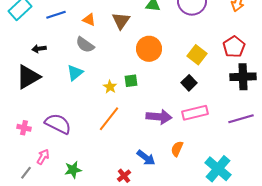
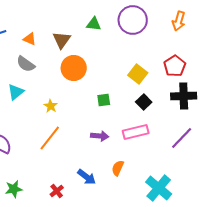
orange circle: (149, 49) -> (74, 68), moved
green square: (131, 81) -> (104, 100), moved
black square: (189, 83) -> (144, 102), moved
purple arrow: (159, 117) -> (100, 136), size x0.7
purple line: (241, 119) -> (182, 138), turned -30
red cross: (124, 176) -> (57, 191), moved

